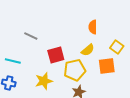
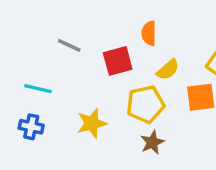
orange semicircle: (93, 27) -> (149, 33), moved
red square: (56, 55) -> (118, 61), moved

